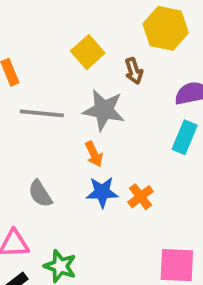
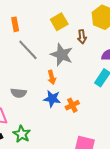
gray line: (42, 113) -> (28, 50), turned 30
gray semicircle: (40, 194) -> (19, 93), turned -63

